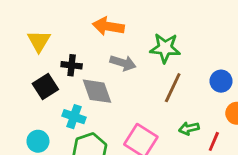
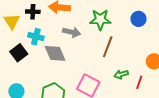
black cross: (72, 65) -> (33, 12), moved
blue circle: (221, 81) -> (138, 19), moved
cyan cross: (74, 117) -> (36, 37), moved

